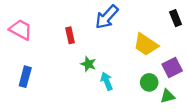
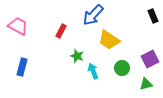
red rectangle: (70, 35) -> (61, 31), turned 40
yellow trapezoid: (146, 45) -> (109, 40), moved
green circle: (149, 82) -> (122, 68), moved

